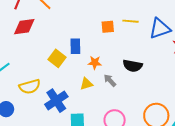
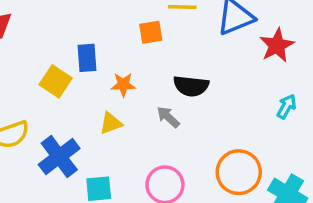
orange square: (108, 27) -> (151, 32), moved
gray arrow: (110, 80) -> (168, 117), moved

